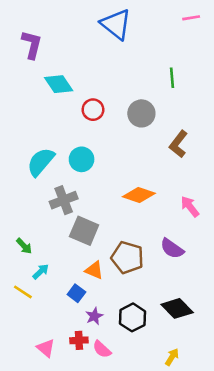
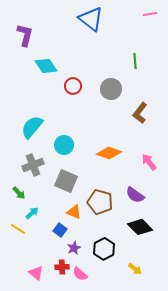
cyan circle: (82, 159) -> (64, 145), moved
gray cross: (64, 200) -> (33, 165), moved
black diamond: (177, 308) -> (140, 227), moved
yellow arrow: (172, 357) -> (135, 269), moved, turned 96

